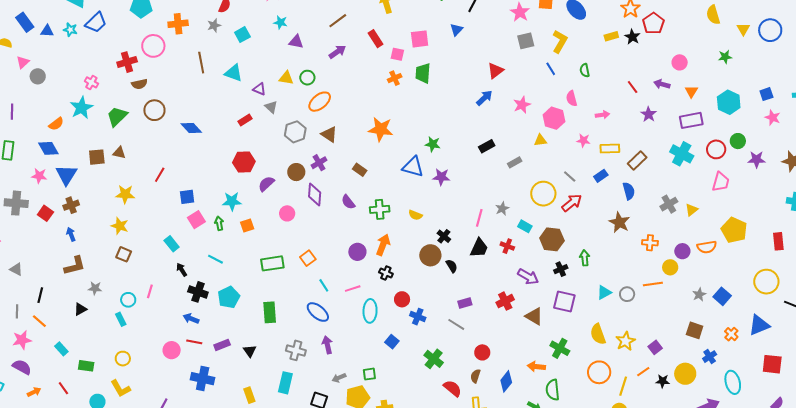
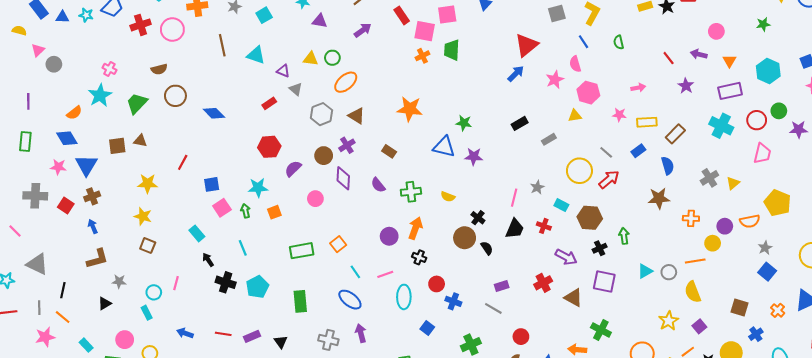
pink square: (397, 54) -> (425, 31), size x1.5
red cross: (127, 62) -> (141, 25), moved
red triangle: (495, 71) -> (526, 45), size x1.4
pink semicircle: (572, 98) -> (575, 64), moved
brown star: (619, 222) -> (659, 198), turned -30
cyan line: (215, 259) -> (243, 248), turned 42
gray triangle: (16, 269) -> (37, 264), size x1.6
gray star: (699, 295) -> (765, 248), moved
blue arrow: (191, 319) -> (185, 333), moved
yellow semicircle: (598, 334) -> (693, 292), moved
pink circle: (172, 350) -> (125, 340), moved
green cross: (434, 359) -> (471, 345), turned 30

